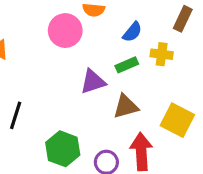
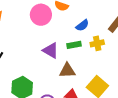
yellow cross: (162, 54) -> (97, 43), turned -32
purple triangle: (93, 82) -> (51, 50), turned 36

